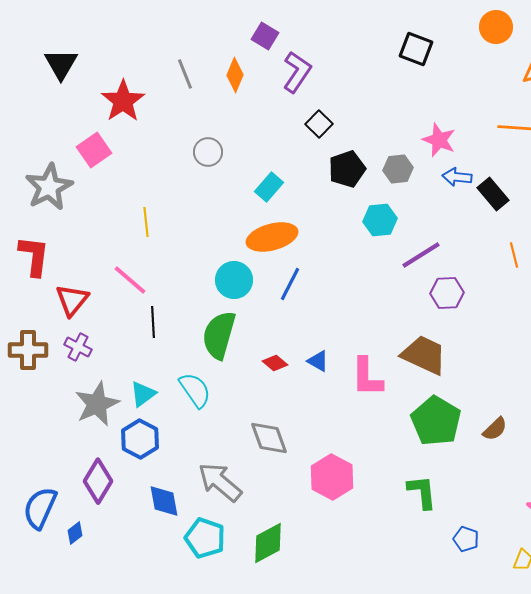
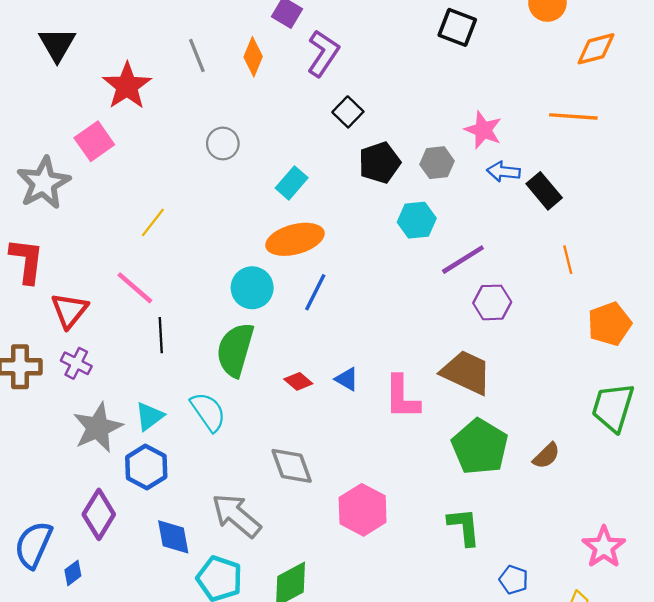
yellow line: (146, 222) -> (153, 222), turned 44

